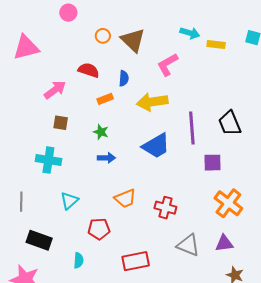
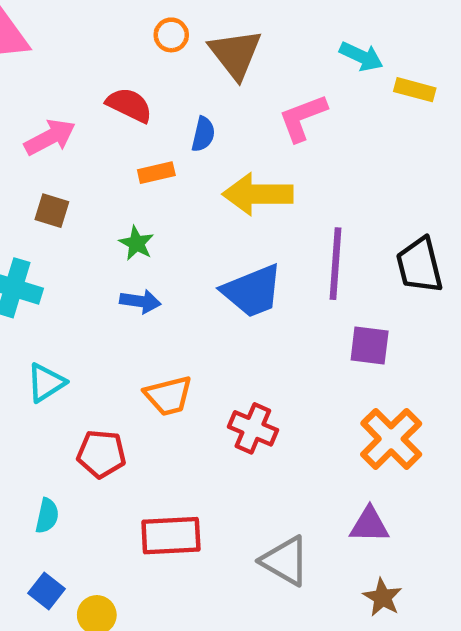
gray triangle: (188, 245) -> (285, 561), moved

